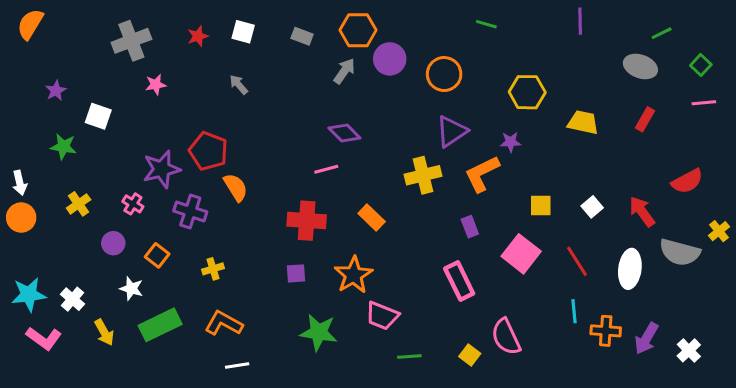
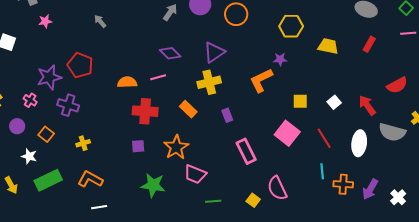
purple triangle: (452, 131) -> (214, 52), moved
yellow cross: (423, 175) -> (209, 82), moved
orange semicircle: (236, 187) -> (127, 82), moved, turned -60
purple rectangle: (470, 227) -> (227, 115), moved

